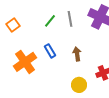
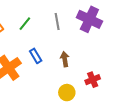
green line: (50, 21) -> (25, 24), moved

